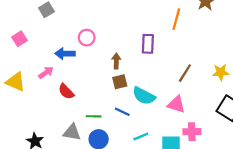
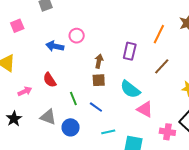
pink arrow: (46, 73) -> (25, 91), moved
brown line: (185, 73) -> (162, 66), moved
cyan semicircle: (144, 96) -> (130, 89), moved
green line: (94, 116) -> (73, 99), moved, turned 56
pink cross: (192, 132) -> (167, 132), moved

